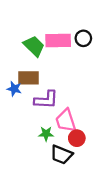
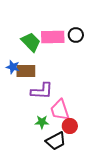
blue star: (14, 89) -> (13, 67), moved
black trapezoid: (61, 155) -> (56, 141), turned -50

